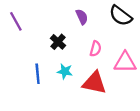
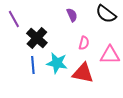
black cross: (58, 42) -> (37, 38), moved, size x1.5
cyan star: (65, 71) -> (57, 63), size x1.5

